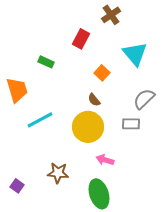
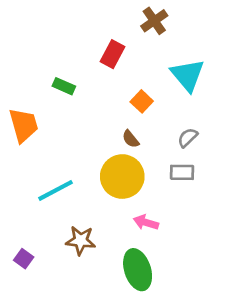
gray semicircle: (144, 99) -> (188, 138), moved, size x0.7
cyan line: (40, 120) -> (56, 190), moved

